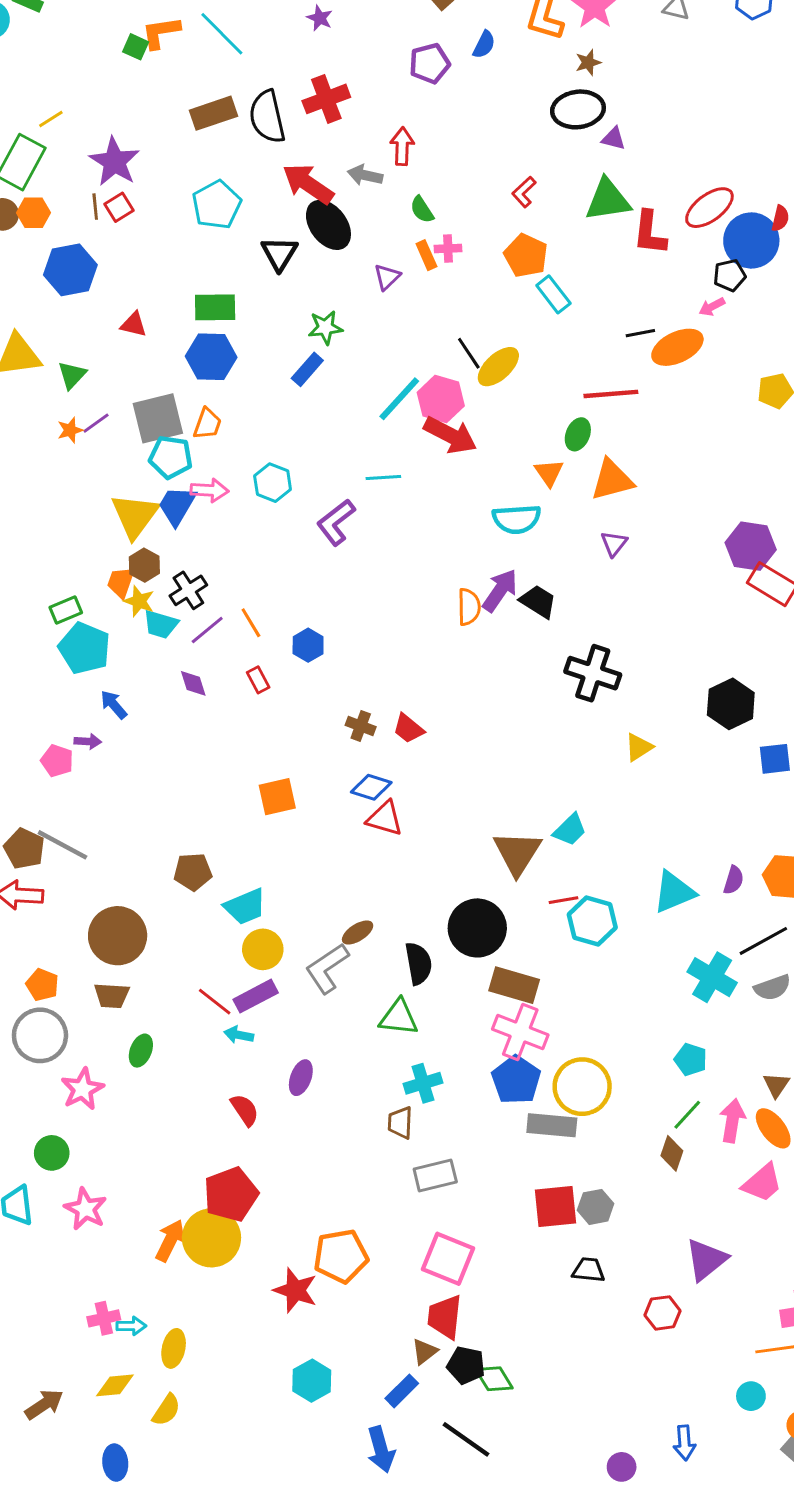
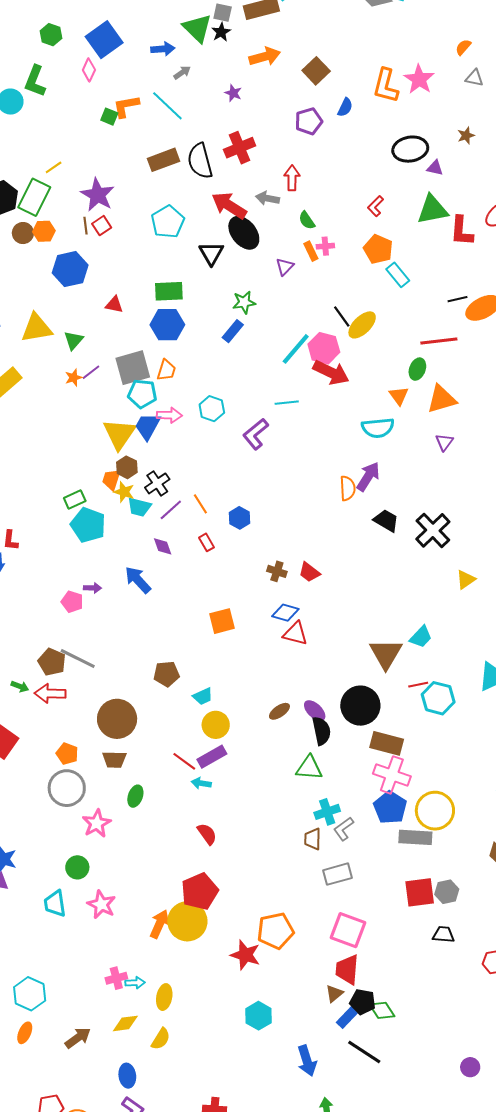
brown star: (588, 62) -> (466, 136), moved
black trapezoid: (538, 601) -> (386, 520), moved
black cross: (593, 673) -> (433, 530), turned 30
blue arrow: (114, 705) -> (138, 580), moved, size x1.4
cyan trapezoid: (245, 907) -> (203, 696), size x0.7
gray L-shape: (327, 968) -> (344, 829), moved, size x0.7
purple ellipse: (301, 1078) -> (315, 711), moved, turned -65
blue rectangle: (402, 1391) -> (347, 1017), moved

